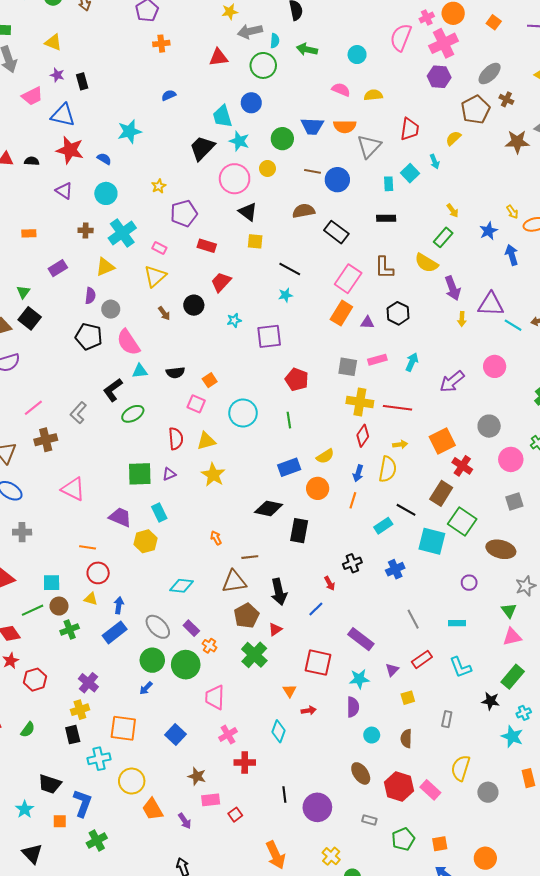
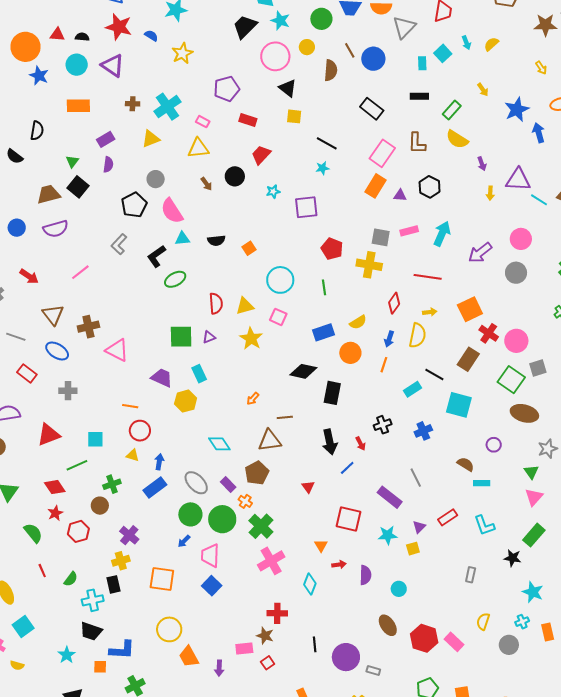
yellow semicircle: (453, 138) -> (491, 44), moved
brown line: (313, 171) -> (350, 50), turned 49
yellow star: (159, 186) -> (182, 53), moved, size x1.5
purple triangle: (64, 191) -> (113, 66), size x1.4
cyan circle: (106, 193) -> (77, 65), moved
brown semicircle: (304, 211) -> (331, 70), moved, turned 105
yellow arrow: (512, 212) -> (541, 68), moved
blue star: (488, 231) -> (517, 110), size x1.4
orange rectangle: (29, 233) -> (78, 106), size x1.6
green rectangle: (443, 237) -> (452, 110), moved
yellow triangle: (155, 276) -> (198, 148), turned 35
purple arrow: (453, 288) -> (482, 164), size x0.6
purple semicircle: (90, 296) -> (108, 164), moved
black pentagon: (89, 337) -> (134, 205), turned 30
cyan arrow: (412, 362) -> (442, 234), size x1.4
yellow cross: (360, 402) -> (369, 265), moved
pink square: (196, 404) -> (278, 317), moved
gray L-shape: (78, 413) -> (119, 244), moved
gray circle: (489, 426) -> (516, 273), moved
brown cross: (46, 440) -> (88, 327), moved
pink circle: (511, 459) -> (516, 341), moved
green square: (462, 521) -> (511, 380), moved
orange arrow: (216, 538) -> (253, 399), turned -112
cyan diamond: (181, 586) -> (219, 444), turned 50
black arrow: (279, 592) -> (330, 442), moved
brown circle: (59, 606) -> (100, 506), moved
brown pentagon: (246, 616) -> (257, 473), moved
gray line: (413, 619) -> (416, 478), moved
red triangle: (275, 629) -> (308, 487), turned -32
pink triangle: (512, 637) -> (534, 497), turned -36
green cross: (254, 655) -> (261, 526), moved
pink trapezoid: (215, 697) -> (210, 556), moved
yellow square: (408, 698) -> (413, 549), moved
purple semicircle: (353, 707) -> (365, 575), moved
cyan cross: (524, 713) -> (522, 622), moved
pink cross: (228, 735) -> (271, 561), moved, size x1.5
brown semicircle: (406, 739) -> (466, 464), moved, turned 120
cyan cross: (99, 759) -> (93, 600), moved
yellow semicircle: (461, 768) -> (483, 621), size x0.7
brown star: (197, 776) -> (265, 636), moved
blue L-shape: (83, 803) -> (122, 650), turned 72
gray rectangle: (369, 820) -> (373, 671), moved
purple arrow: (185, 821) -> (219, 668), turned 35

